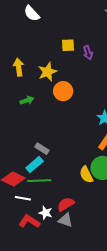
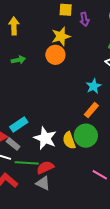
yellow star: (48, 72) -> (61, 36), moved
gray rectangle: (42, 149) -> (13, 144), moved
green line: (39, 181) -> (27, 163), moved
white star: (46, 213) -> (45, 138), moved, size x1.6

